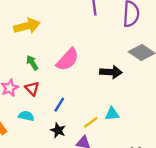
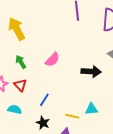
yellow arrow: (27, 26) -> (17, 29), turned -105
pink semicircle: (68, 60) -> (52, 60), size x0.7
yellow line: (91, 122) -> (72, 116), turned 48

